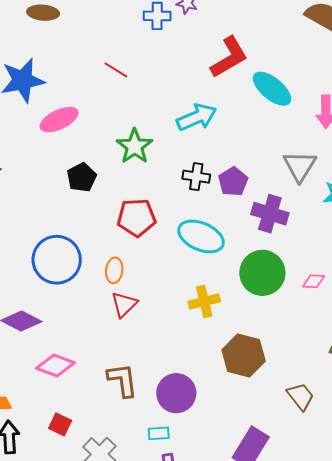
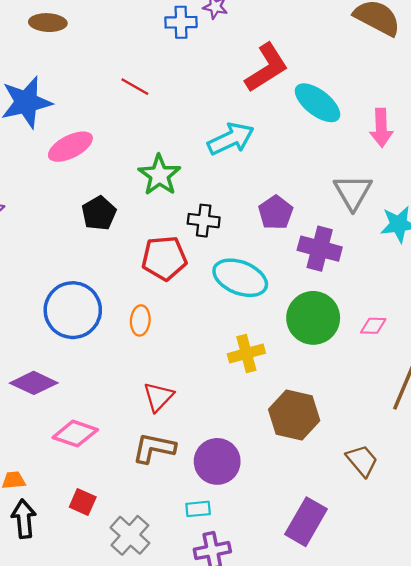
black cross: (196, 177) -> (204, 221), moved
red triangle: (124, 304) -> (158, 397), moved
brown L-shape: (123, 380) -> (154, 448), turned -69

